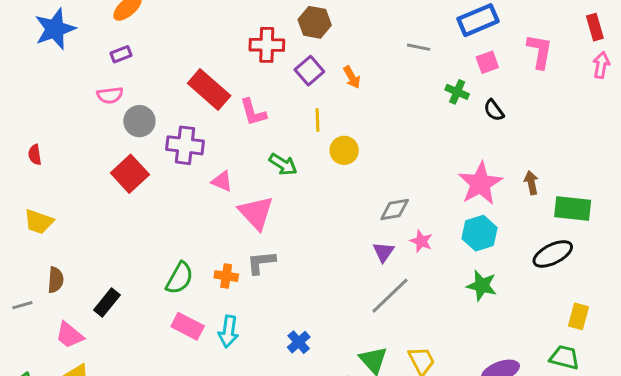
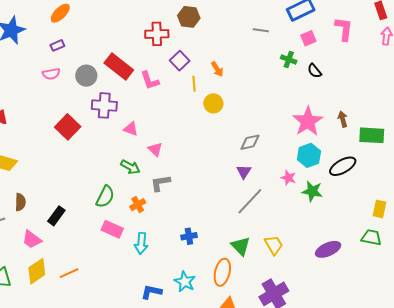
purple square: (309, 71) -> (180, 61), moved
orange arrow: (352, 77) -> (217, 69), moved
gray circle: (139, 121) -> (86, 76), moved
green arrow: (283, 164) -> (130, 167), moved
pink triangle: (256, 213) -> (155, 149), size x0.6
pink star: (421, 241) -> (288, 178), moved
black ellipse: (553, 254) -> (343, 166), moved
orange cross: (226, 276) -> (138, 205), moved, turned -35
cyan arrow: (228, 331) -> (141, 243), moved
blue cross: (299, 342) -> (189, 236), turned 35

